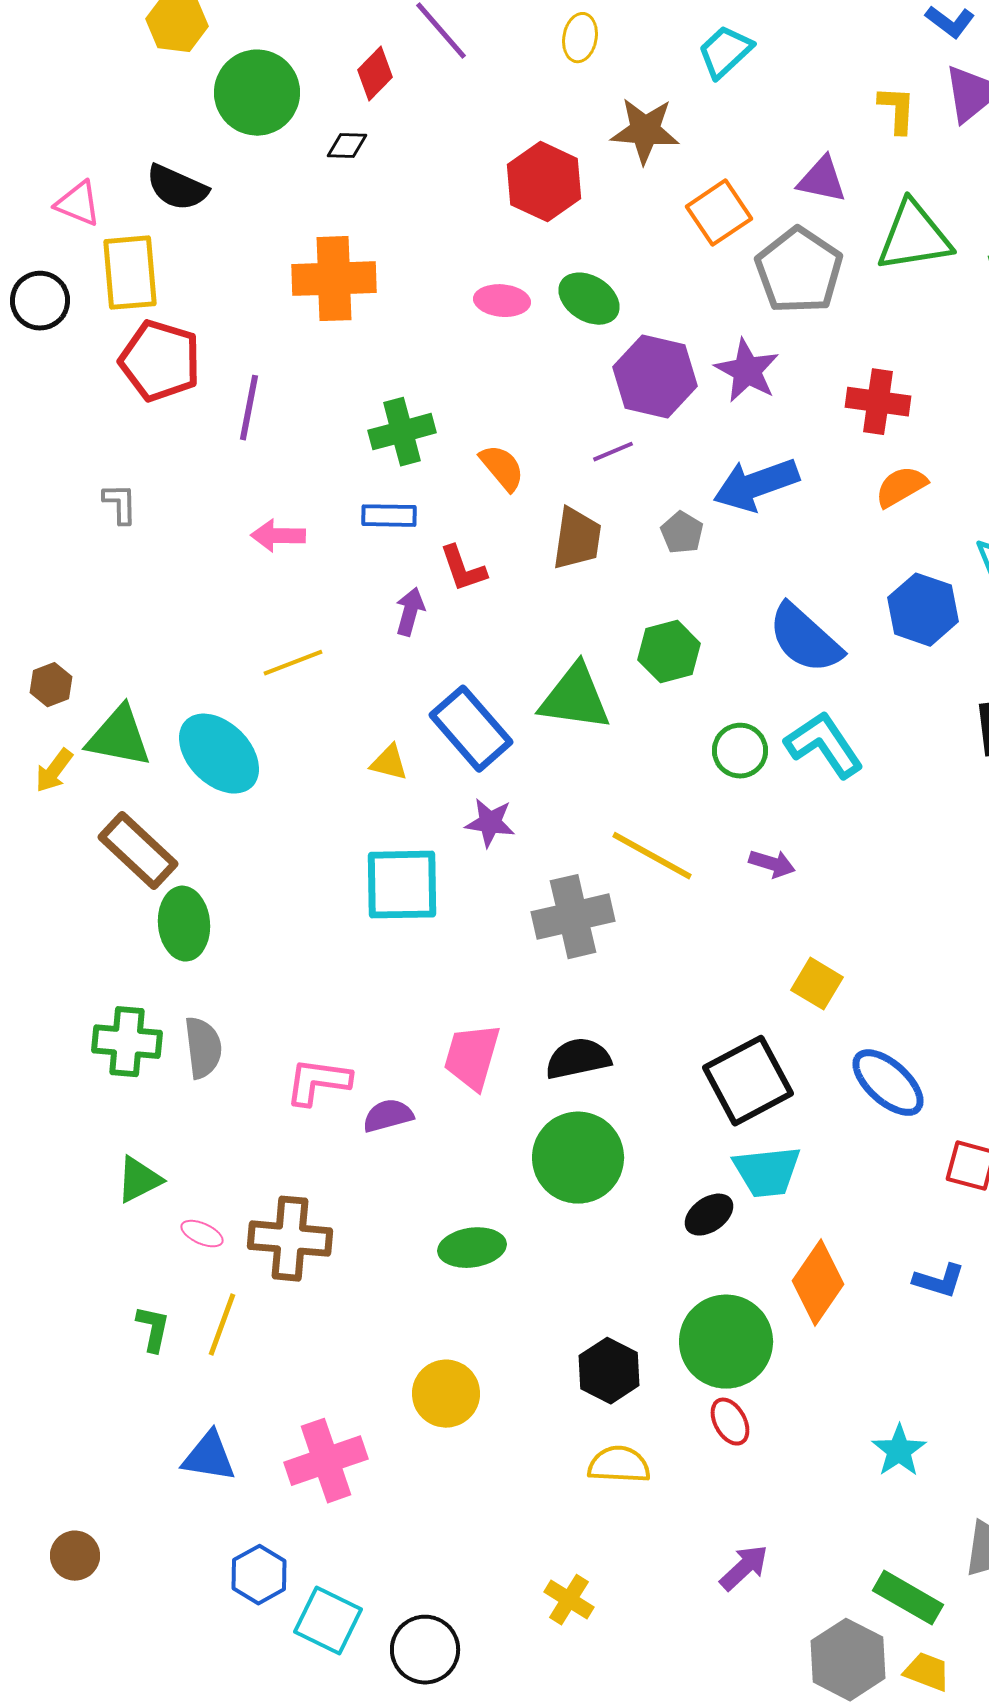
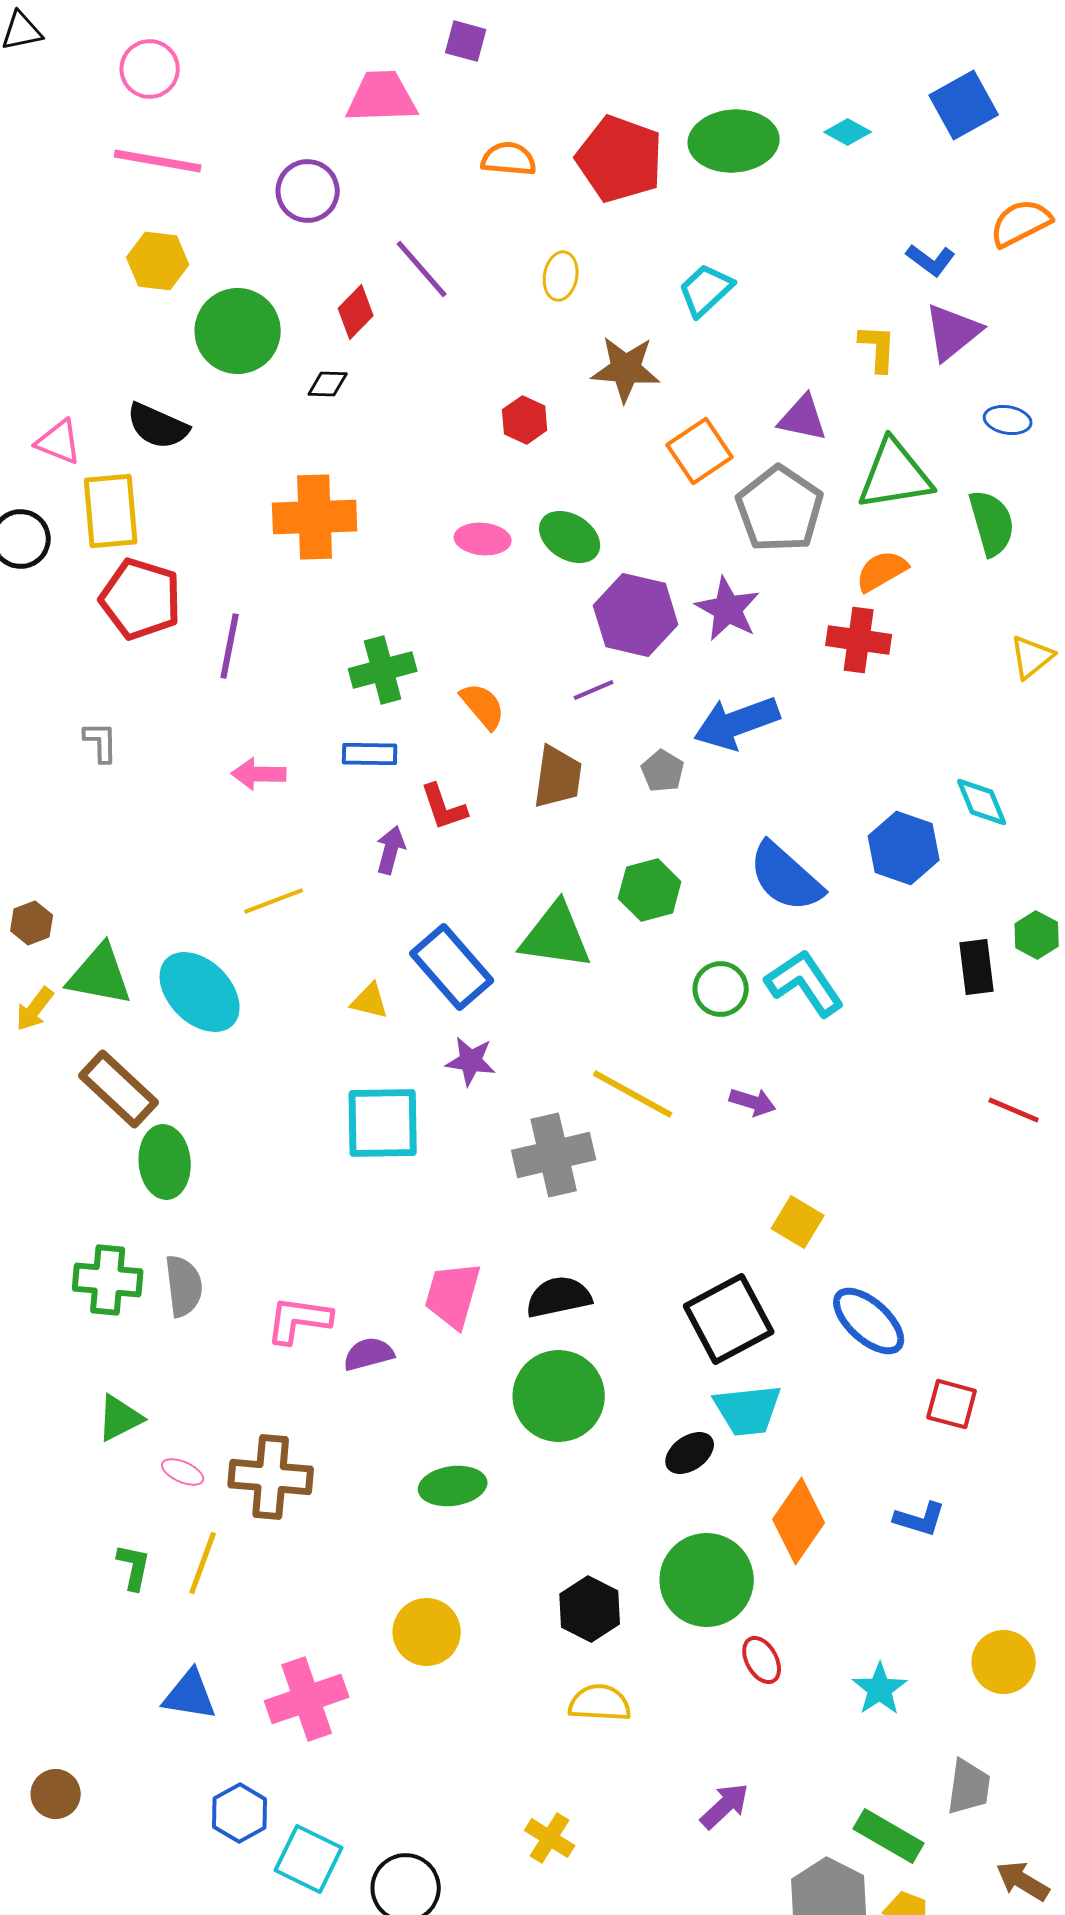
red hexagon: (544, 182) -> (525, 420), size x0.6
orange semicircle: (901, 487) -> (882, 571), moved
red ellipse: (730, 1422) -> (762, 1660), moved

